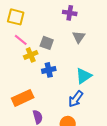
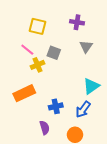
yellow square: (16, 17) -> (37, 26), moved
blue cross: (49, 70) -> (56, 106), moved
orange rectangle: (23, 98) -> (24, 93), moved

